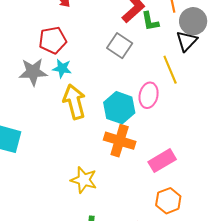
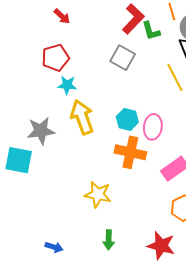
gray star: (33, 72) -> (41, 131), moved
pink ellipse: (149, 95) -> (153, 127), moved
cyan hexagon: (119, 108) -> (127, 119), size x0.7

